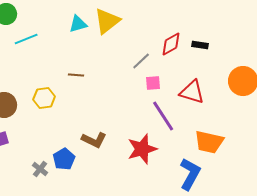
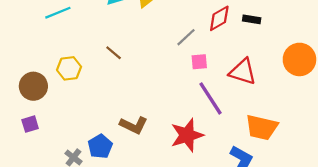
brown line: (76, 75) -> (114, 53), turned 35
yellow hexagon: (44, 98) -> (69, 68), moved

